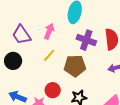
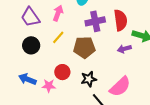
purple cross: (86, 40) -> (95, 21), turned -30
black circle: (13, 61) -> (31, 45), moved

